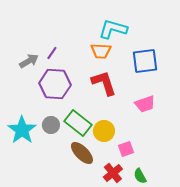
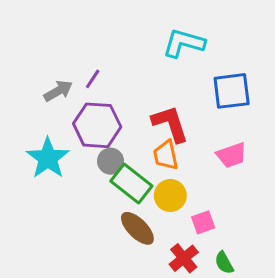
orange trapezoid: (101, 51) -> (166, 155), moved, turned 75
gray circle: (51, 125) -> (111, 161), moved
cyan star: (22, 130) -> (48, 158), moved

